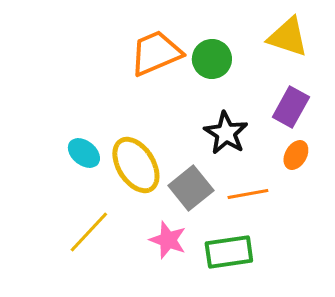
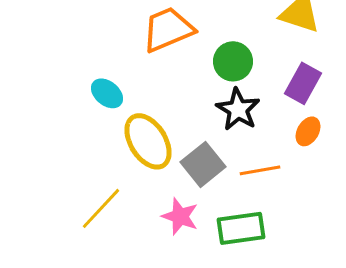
green circle: (212, 59) -> (233, 61), moved
cyan ellipse: (84, 153) -> (107, 93), moved

